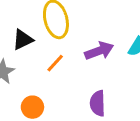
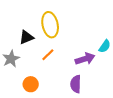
purple arrow: (99, 51) -> (85, 59), moved

